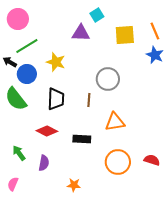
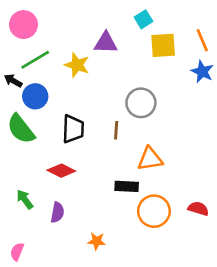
cyan square: (97, 15) -> (144, 19), moved
yellow star: (56, 62) -> (77, 65), moved
black rectangle: (82, 139) -> (127, 186), moved
pink semicircle: (13, 184) -> (17, 252), moved

